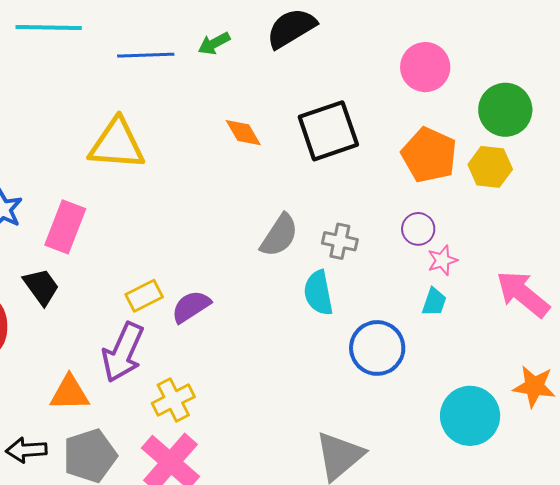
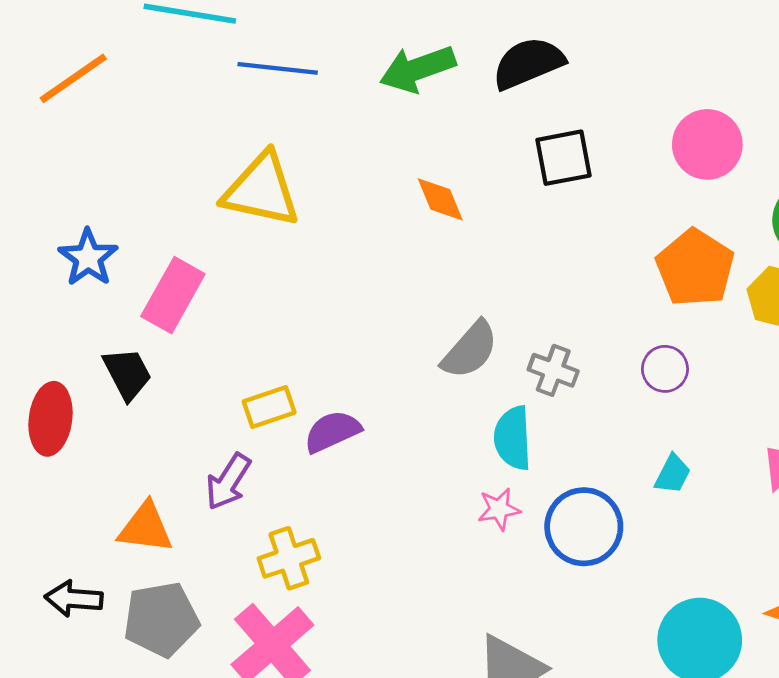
green arrow: (214, 43) -> (418, 69), size x1.6
blue line: (146, 55) -> (278, 68), moved
black square: (328, 131) -> (564, 158), moved, size x0.7
pink star: (442, 260) -> (499, 509), moved
purple arrow: (123, 352) -> (228, 482), size x0.7

